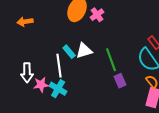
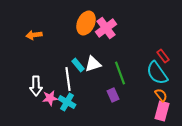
pink cross: (97, 15) -> (106, 28), size x1.5
purple rectangle: (120, 81) -> (113, 95), moved

